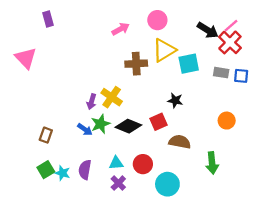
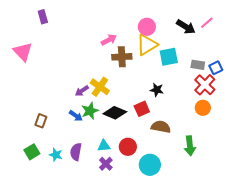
pink circle: (157, 20) -> (147, 27), moved
pink arrow: (121, 29) -> (109, 40), moved
red cross: (230, 42) -> (205, 85), moved
blue square: (241, 76) -> (216, 68), turned -32
purple arrow: (92, 102) -> (82, 91), turned 40
green square: (46, 170) -> (32, 152), moved

